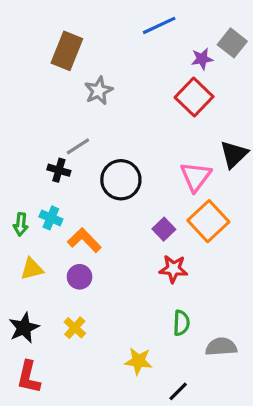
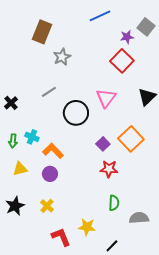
black cross: (59, 170) -> (11, 103), moved, turned 32
pink triangle: (196, 177) -> (106, 98), moved
red L-shape: (29, 377) -> (61, 237), moved, turned 145

